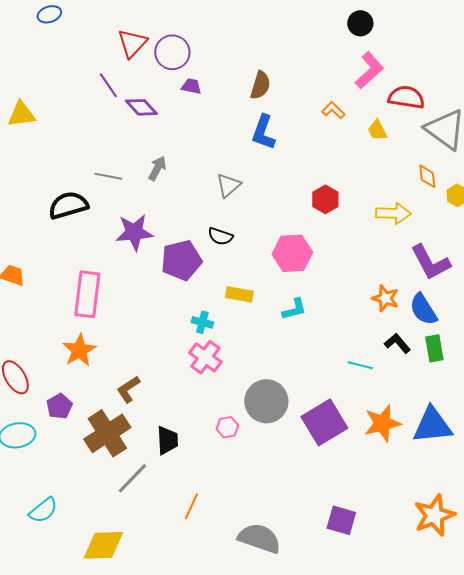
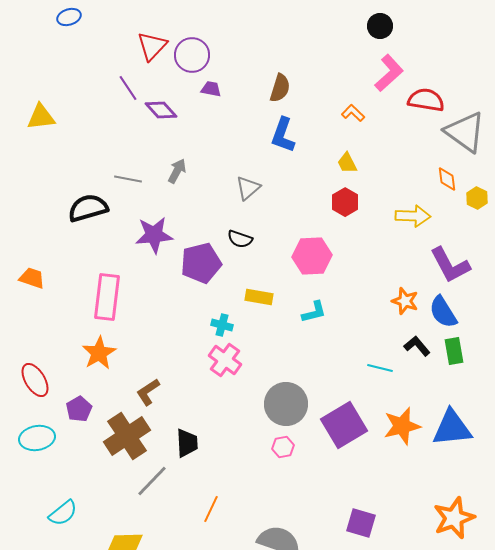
yellow trapezoid: (377, 130) -> (347, 163), moved
pink hexagon: (227, 427) -> (283, 447), moved

